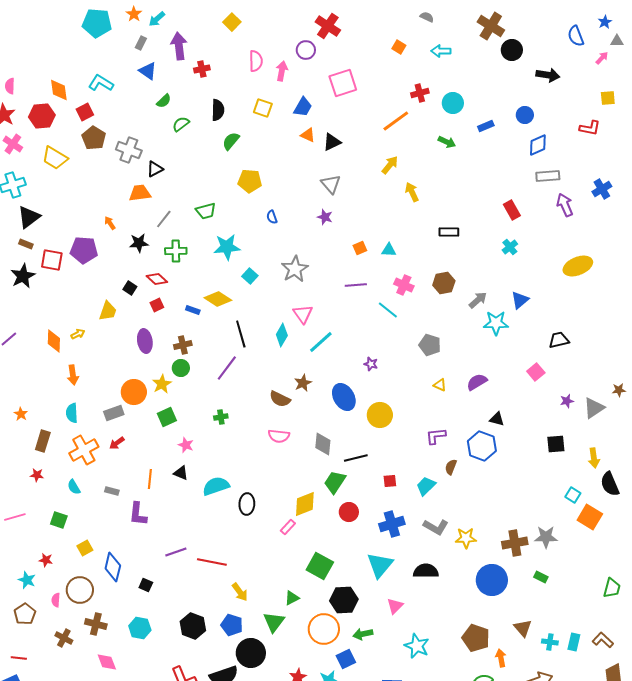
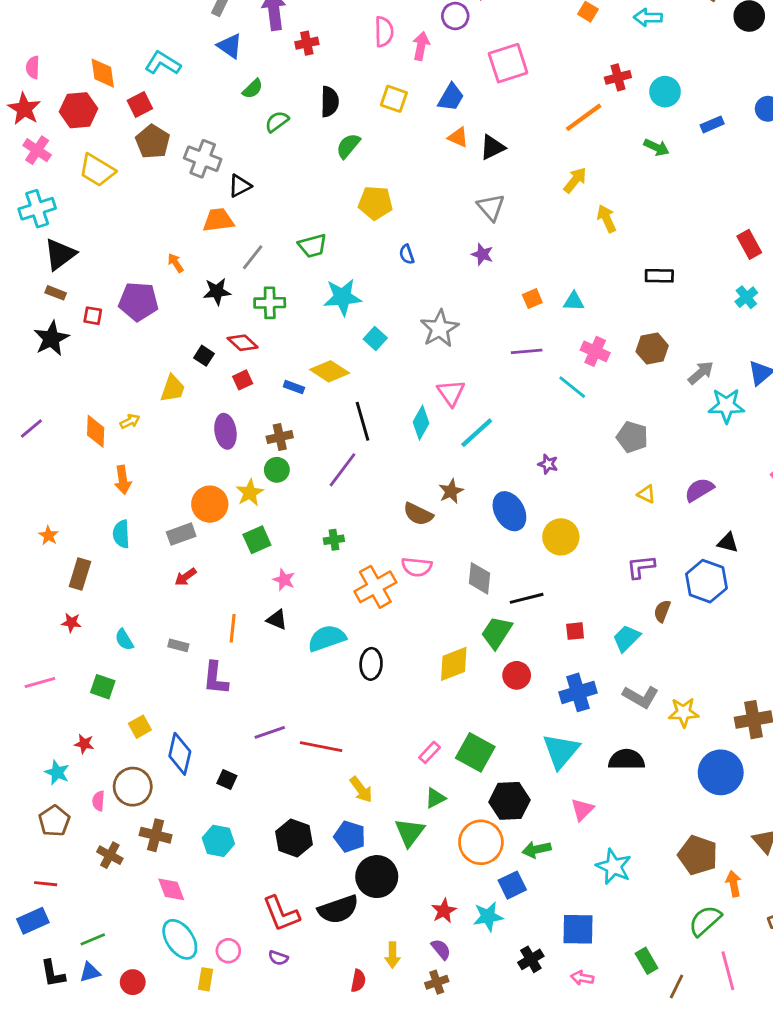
red square: (52, 260) -> (93, 316), size x0.6
orange cross: (84, 450) -> (375, 587), moved
pink rectangle: (288, 527) -> (430, 752), moved

